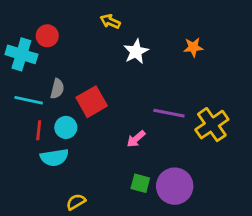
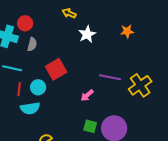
gray semicircle: (57, 89) -> (32, 44), moved

